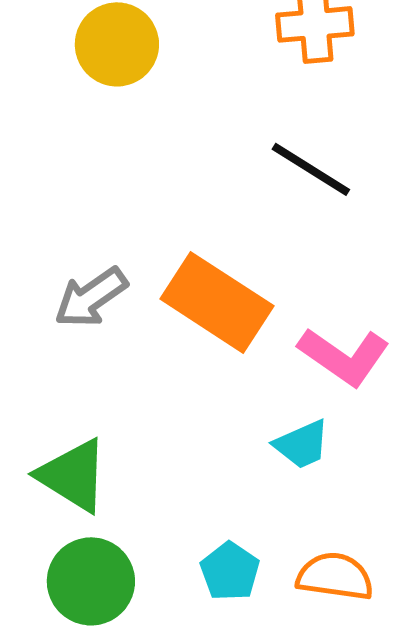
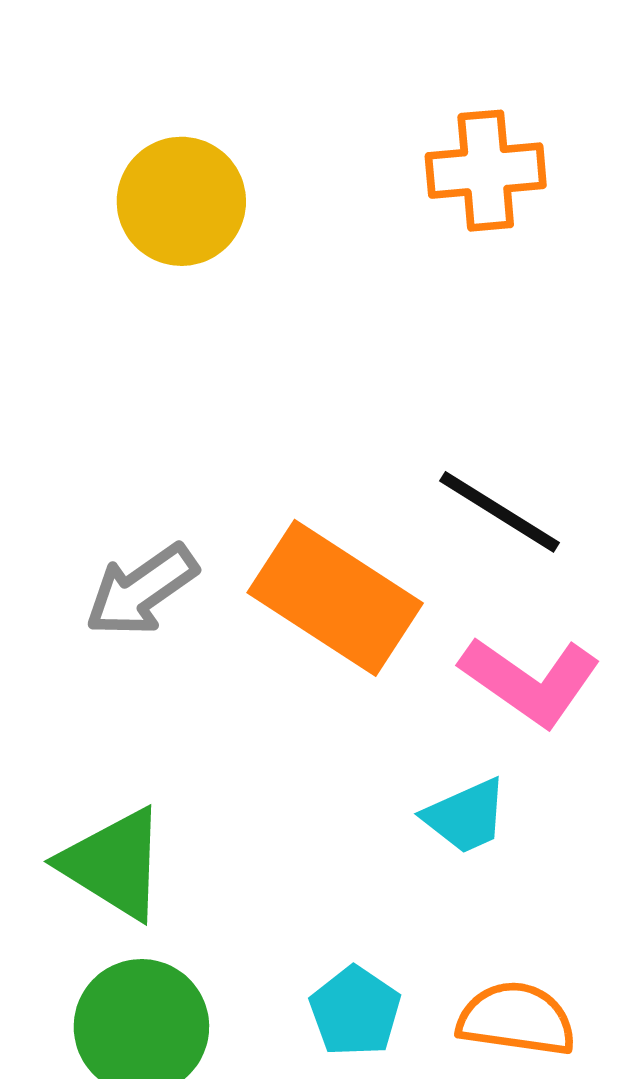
black line: (311, 169) -> (500, 512), moved

